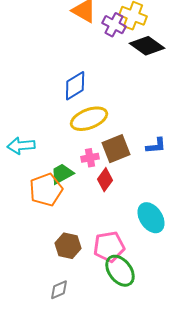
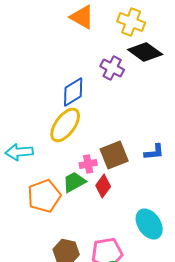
purple cross: (114, 25) -> (112, 68), moved
yellow ellipse: (89, 119) -> (65, 125), moved, turned -33
green trapezoid: (62, 174) -> (74, 182), moved

